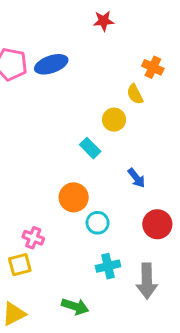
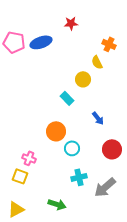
red star: (104, 21) -> (71, 23), moved
yellow square: (20, 265) -> (20, 176), turned 35
gray arrow: (147, 281) -> (105, 187), turned 50

